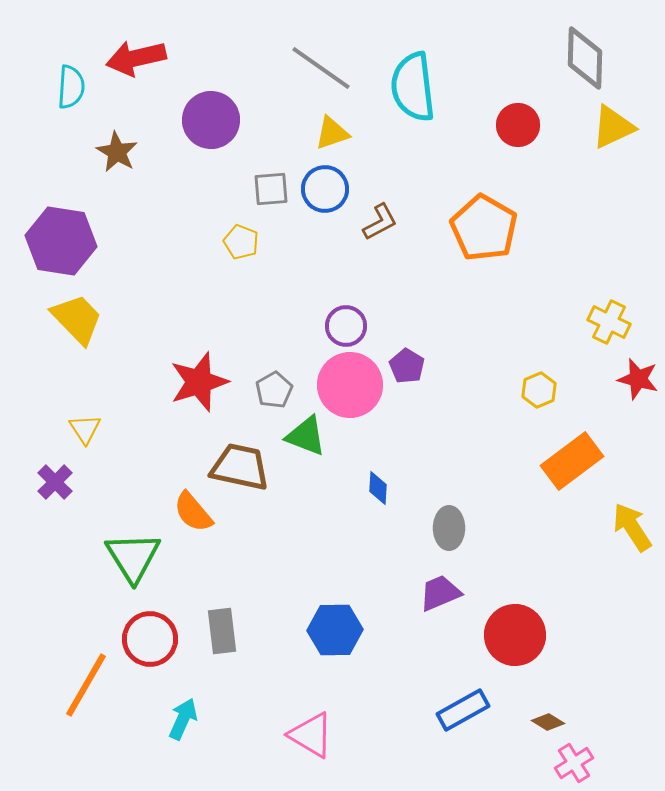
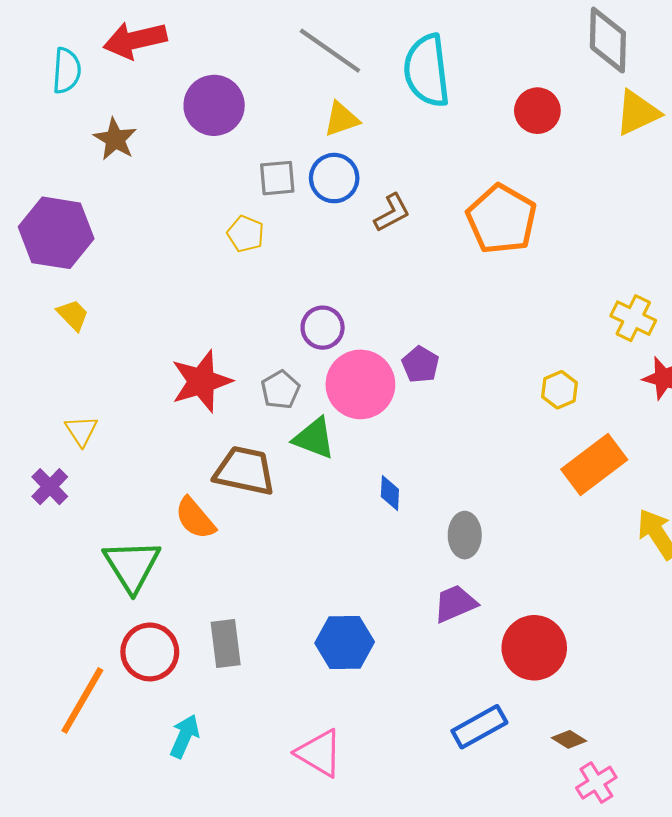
yellow trapezoid: (77, 319) -> (73, 315), size x0.6
purple circle: (346, 326) -> (323, 328), moved

